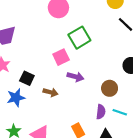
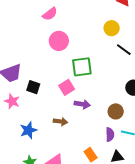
green square: (79, 38) -> (82, 67), turned 30
black square: (27, 78) -> (33, 87), moved

